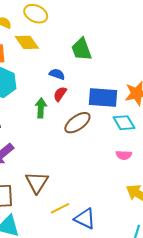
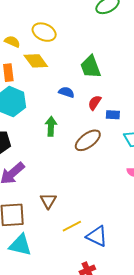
red semicircle: (60, 94) -> (95, 103), moved
blue rectangle: (103, 98) -> (113, 115), size x0.5
brown triangle: (37, 182) -> (48, 201), size x0.7

